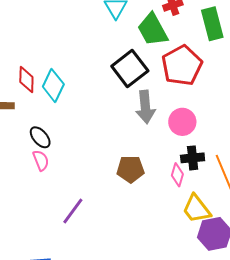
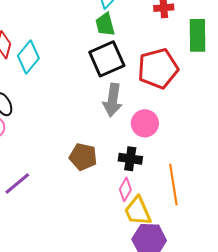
green trapezoid: (153, 30) -> (105, 24), moved, size x0.7
black cross: (193, 158) -> (130, 159), moved
pink diamond: (177, 175) -> (125, 189), moved

